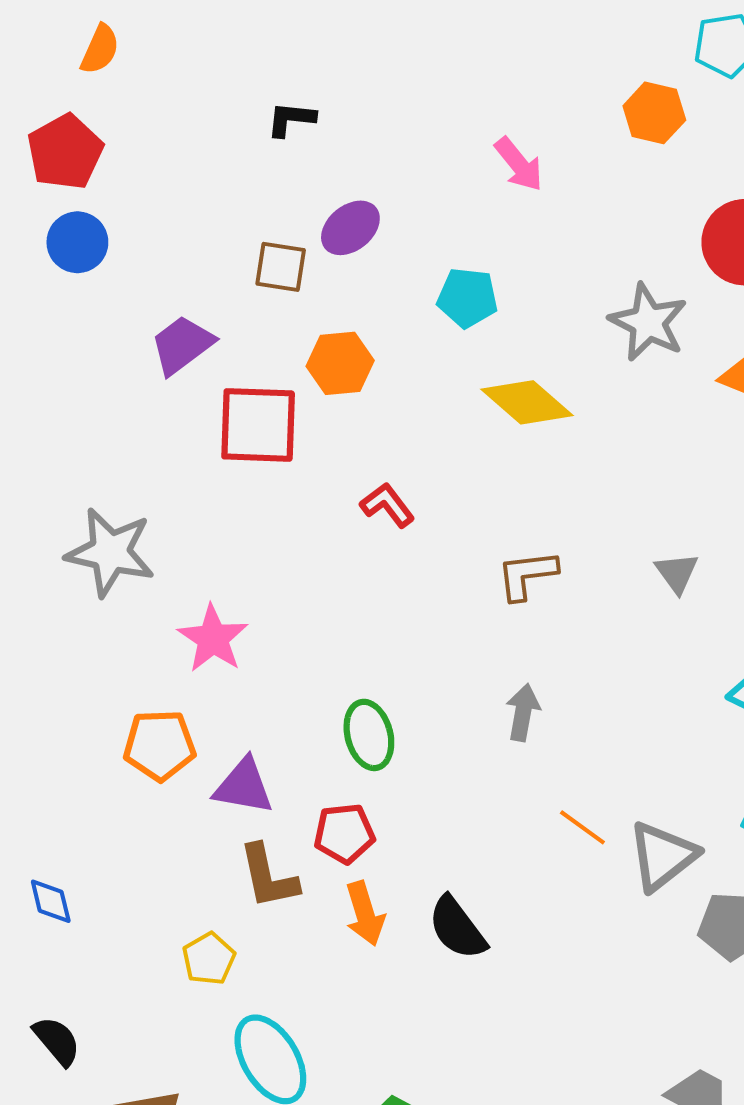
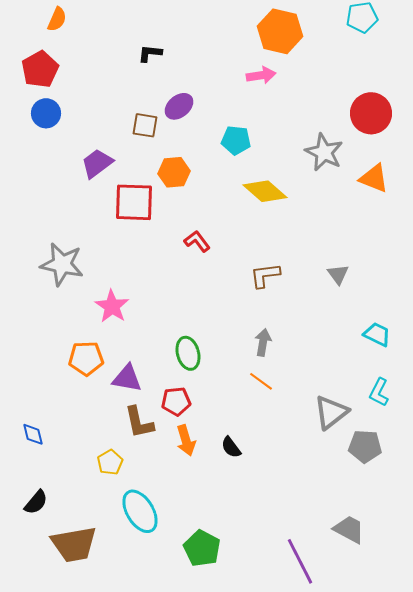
orange hexagon: (654, 113) -> (280, 31), moved, size x1.5
pink arrow: (519, 164) -> (261, 75), turned -60
orange line: (582, 827) -> (261, 381), moved
black semicircle: (457, 928) -> (231, 447), size x0.7
black semicircle: (57, 1041) -> (36, 502), turned 80

